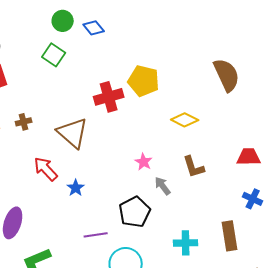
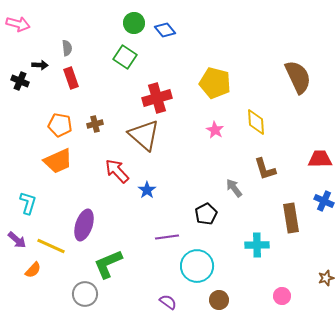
red cross: (109, 97) -> (157, 98), moved
yellow diamond: (185, 120) -> (256, 122), turned 60
pink star: (144, 162) -> (215, 130), moved
black pentagon: (135, 212) -> (206, 214), size x0.7
brown rectangle: (230, 236) -> (291, 218), moved

